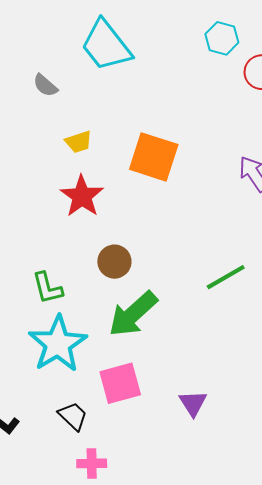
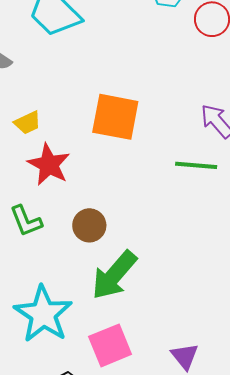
yellow trapezoid: (79, 142) -> (27, 123), moved
green line: (226, 277) -> (196, 165), moved, turned 42
green L-shape: (48, 288) -> (26, 221), moved

